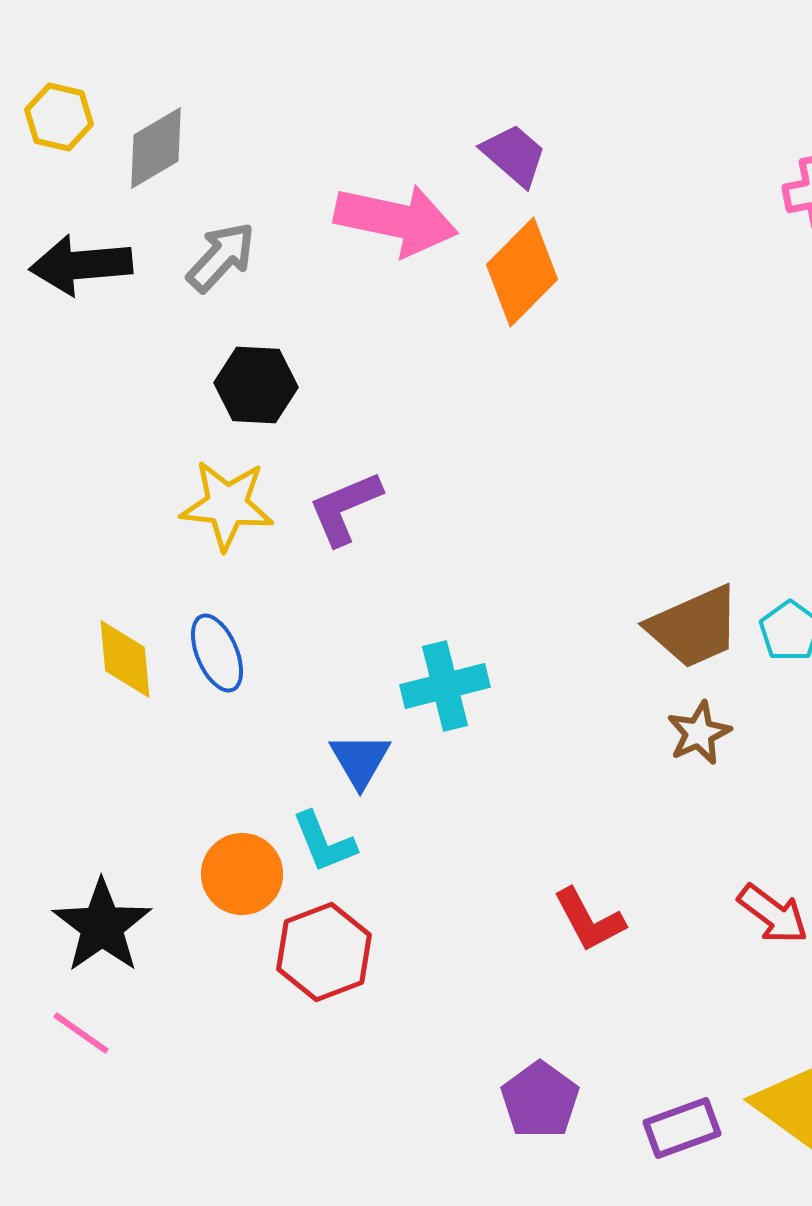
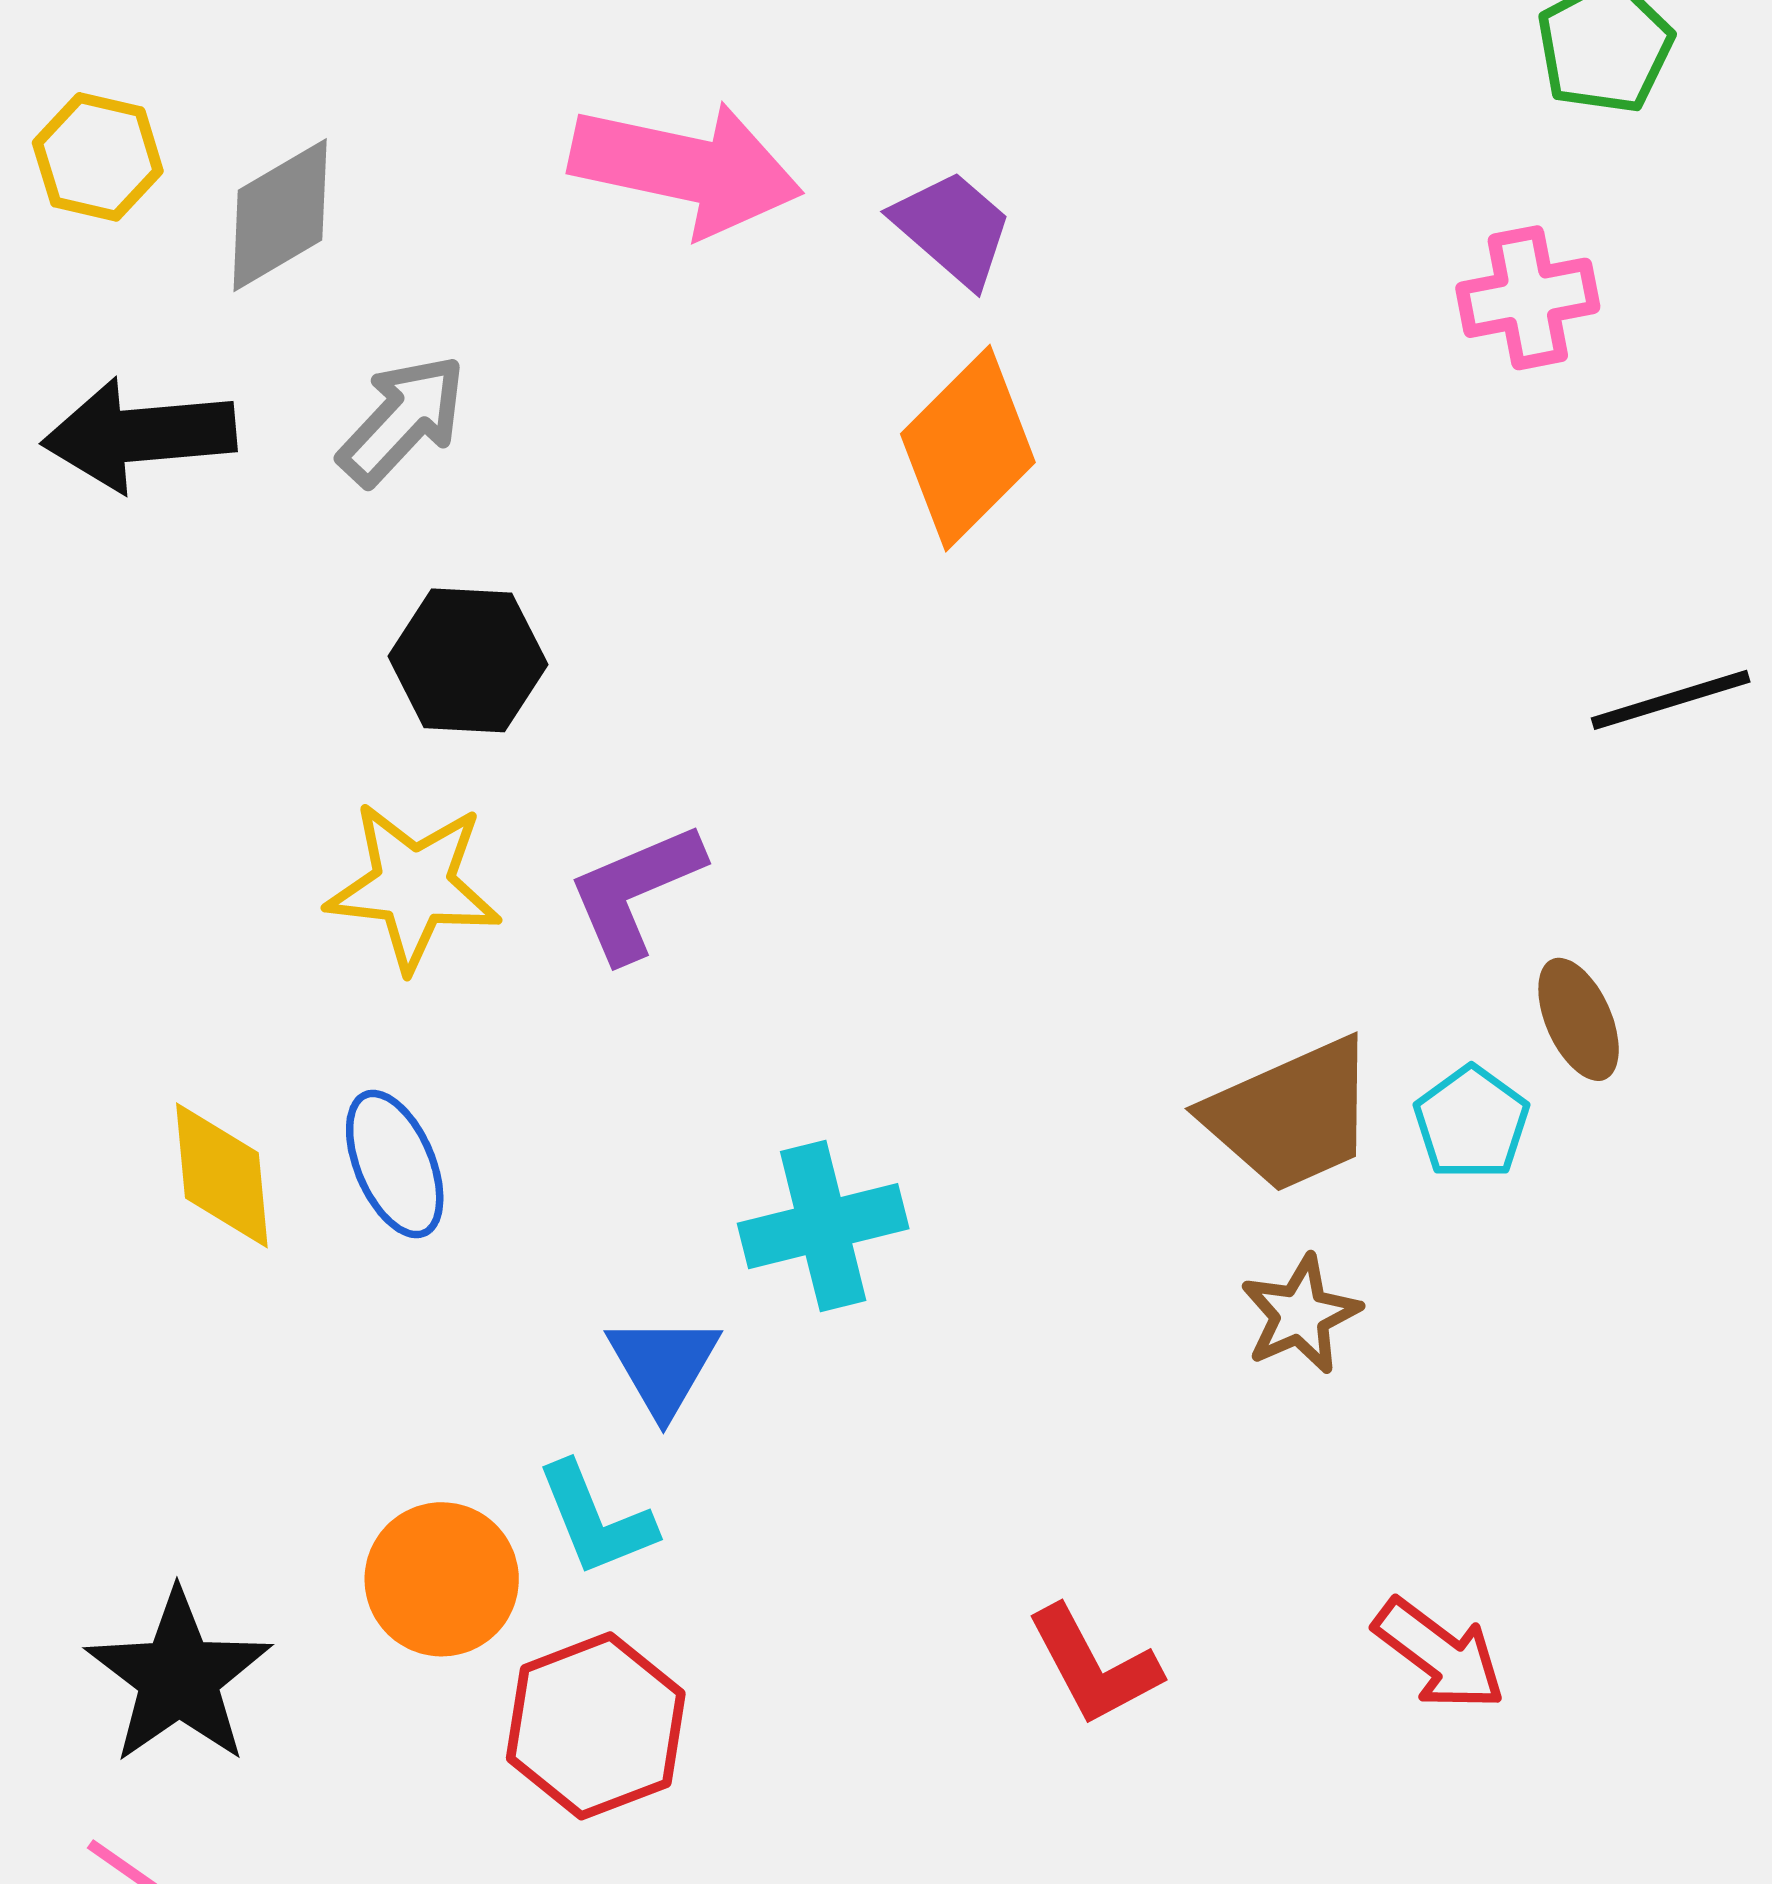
pink arrow: (396, 220) -> (686, 168), moved

